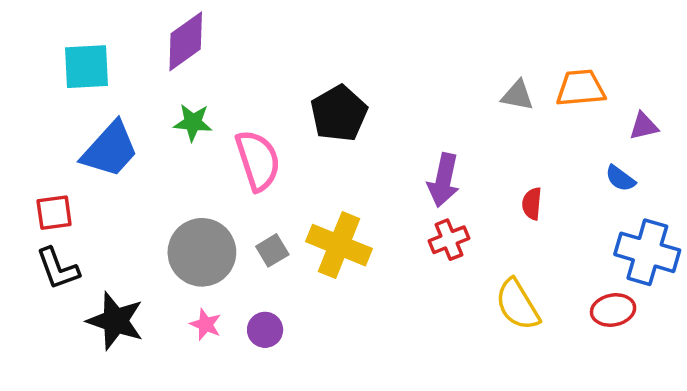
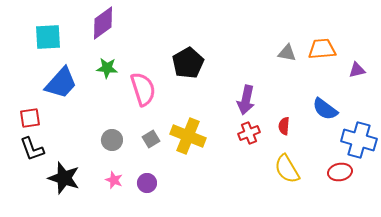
blue semicircle: (620, 178) -> (325, 109), moved, size x1.5
red semicircle: (532, 204) -> (284, 126), moved
gray circle: (202, 252) -> (112, 140), size x0.6

